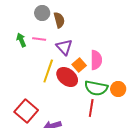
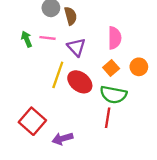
pink semicircle: (96, 60) -> (115, 38), moved
orange square: (79, 65) -> (111, 68), moved
orange circle: (118, 89) -> (139, 67), moved

